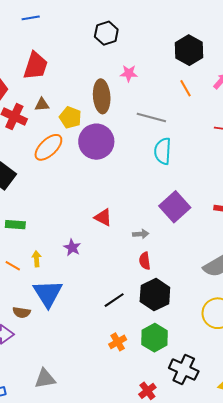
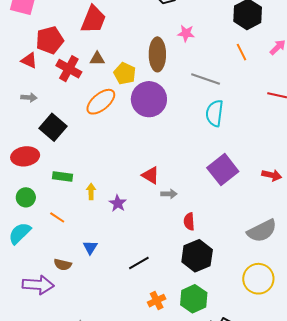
gray arrow: (141, 234) -> (169, 194), moved
yellow arrow: (37, 259) -> (91, 191), moved
blue triangle: (48, 293) -> (90, 247), size x0.5
black line: (114, 300) -> (139, 263), moved

